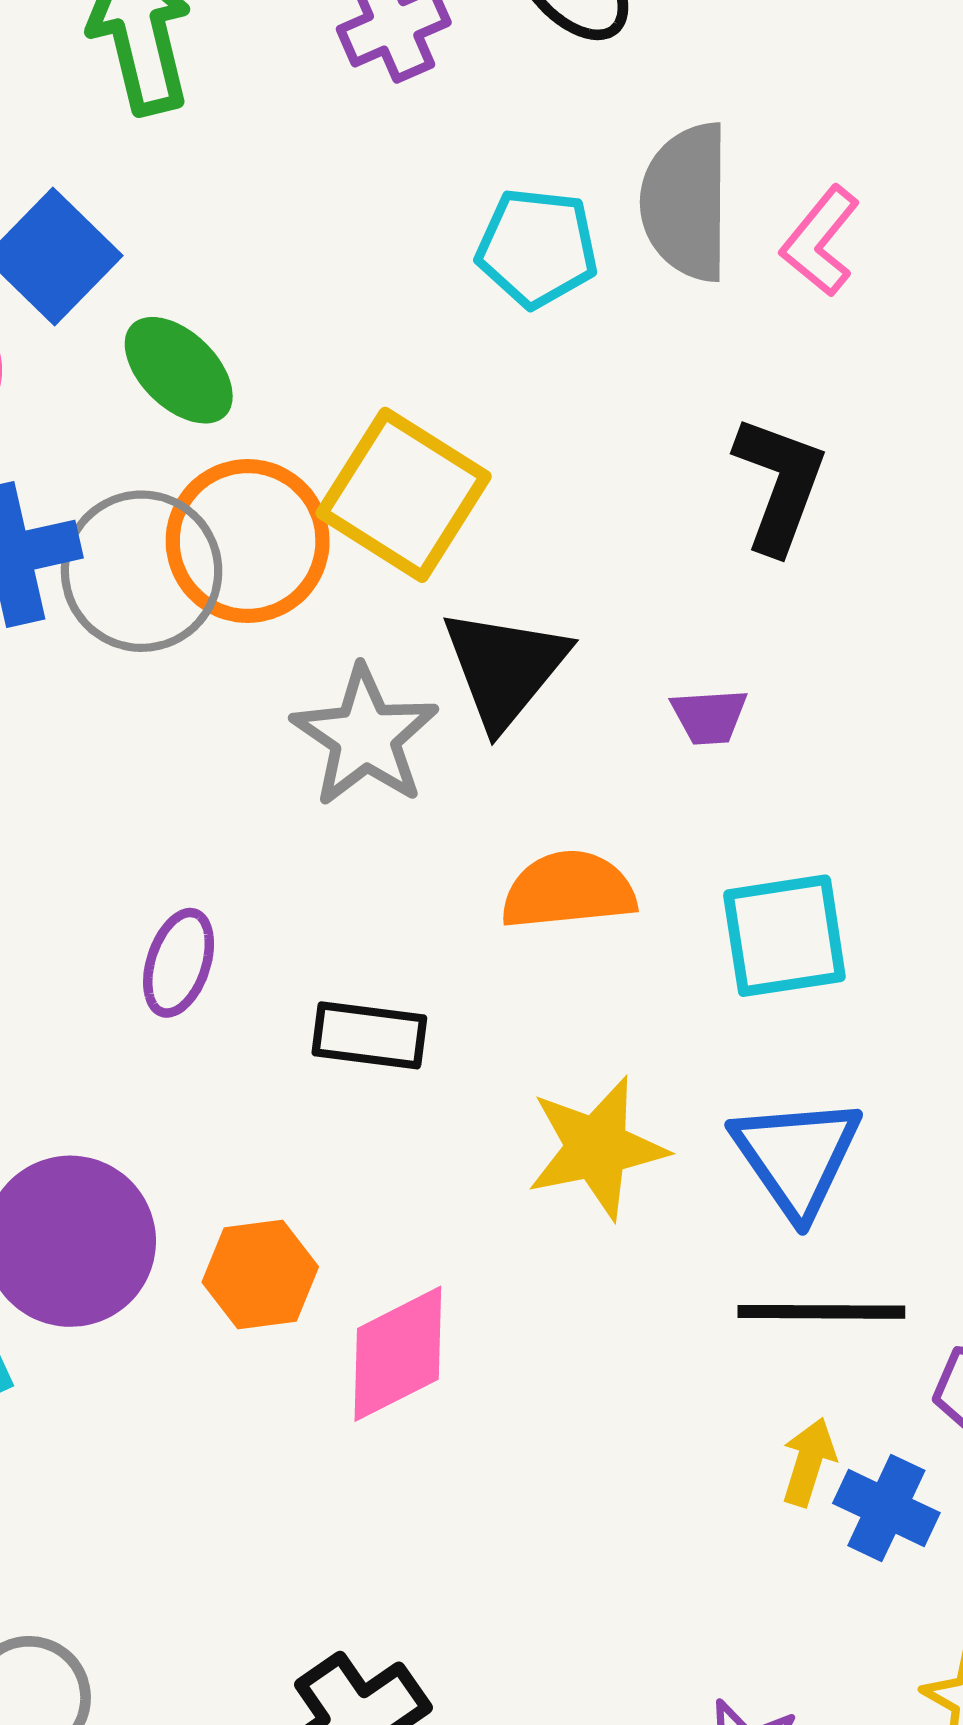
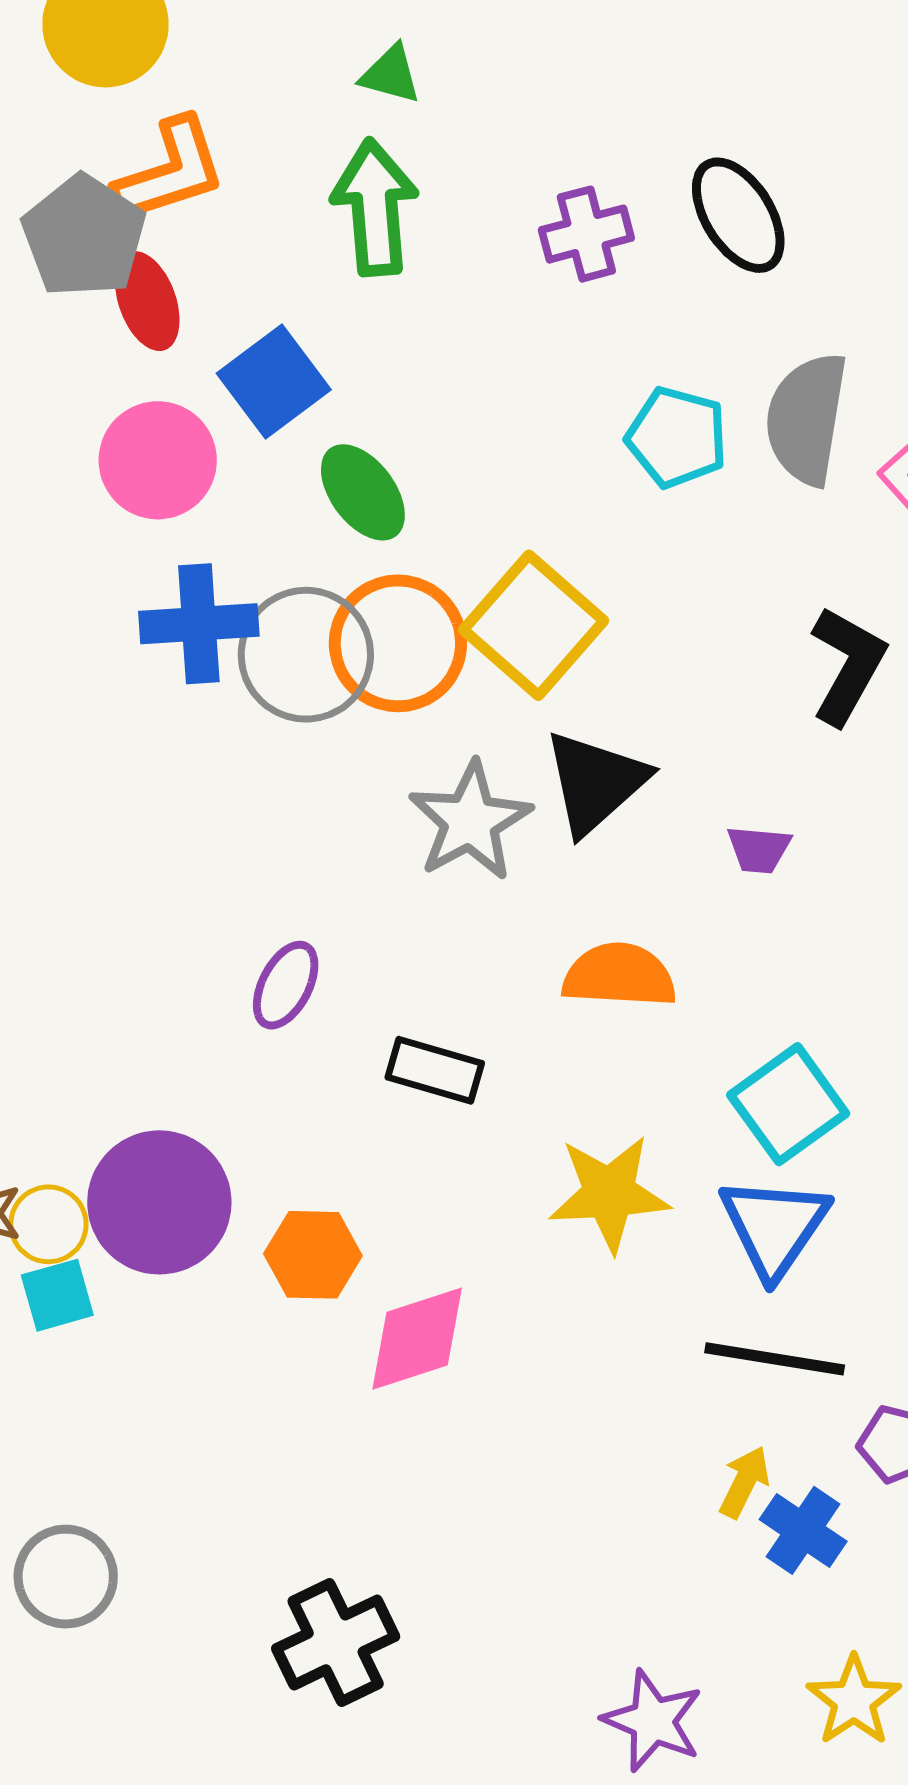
cyan square: (784, 936) -> (788, 1104), moved, turned -36

